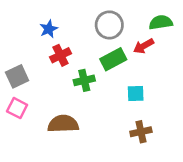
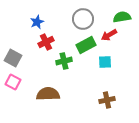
gray square: (17, 76) -> (13, 58), turned -36
cyan square: (136, 94) -> (105, 62), moved

